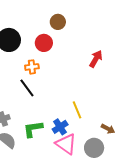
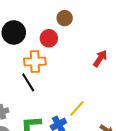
orange cross: (32, 67) -> (35, 62), size x1.5
yellow line: (77, 110) -> (77, 108), turned 60

